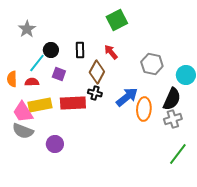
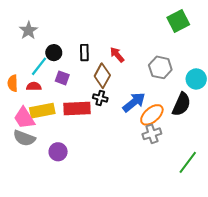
green square: (117, 20) -> (178, 21), moved
orange ellipse: (144, 109) -> (152, 115), turned 45
gray cross: (173, 119) -> (152, 134), moved

